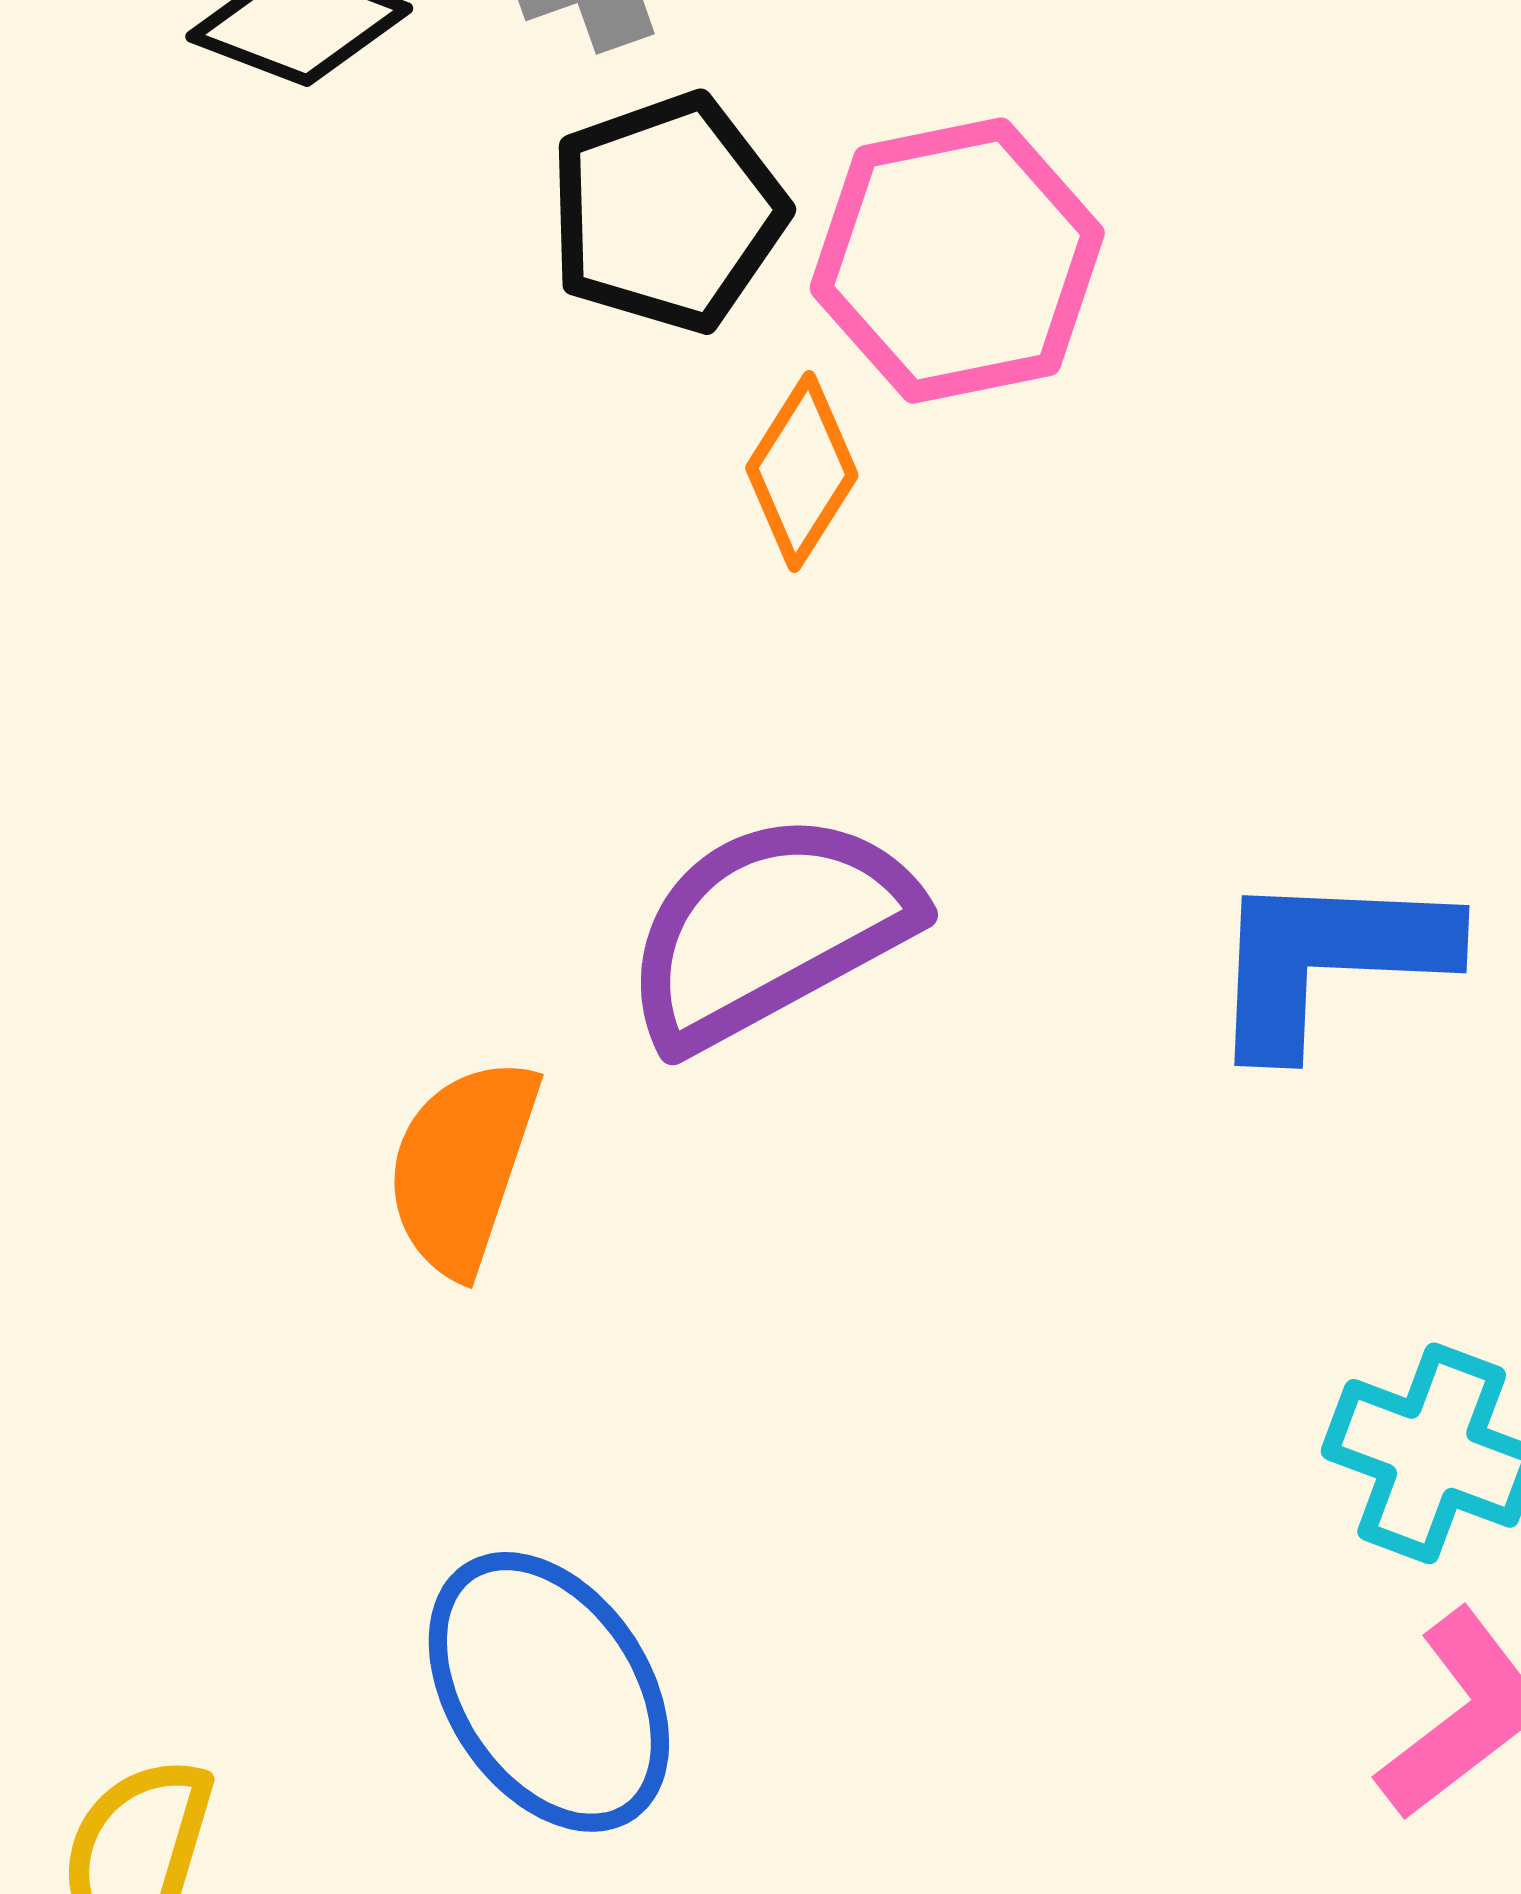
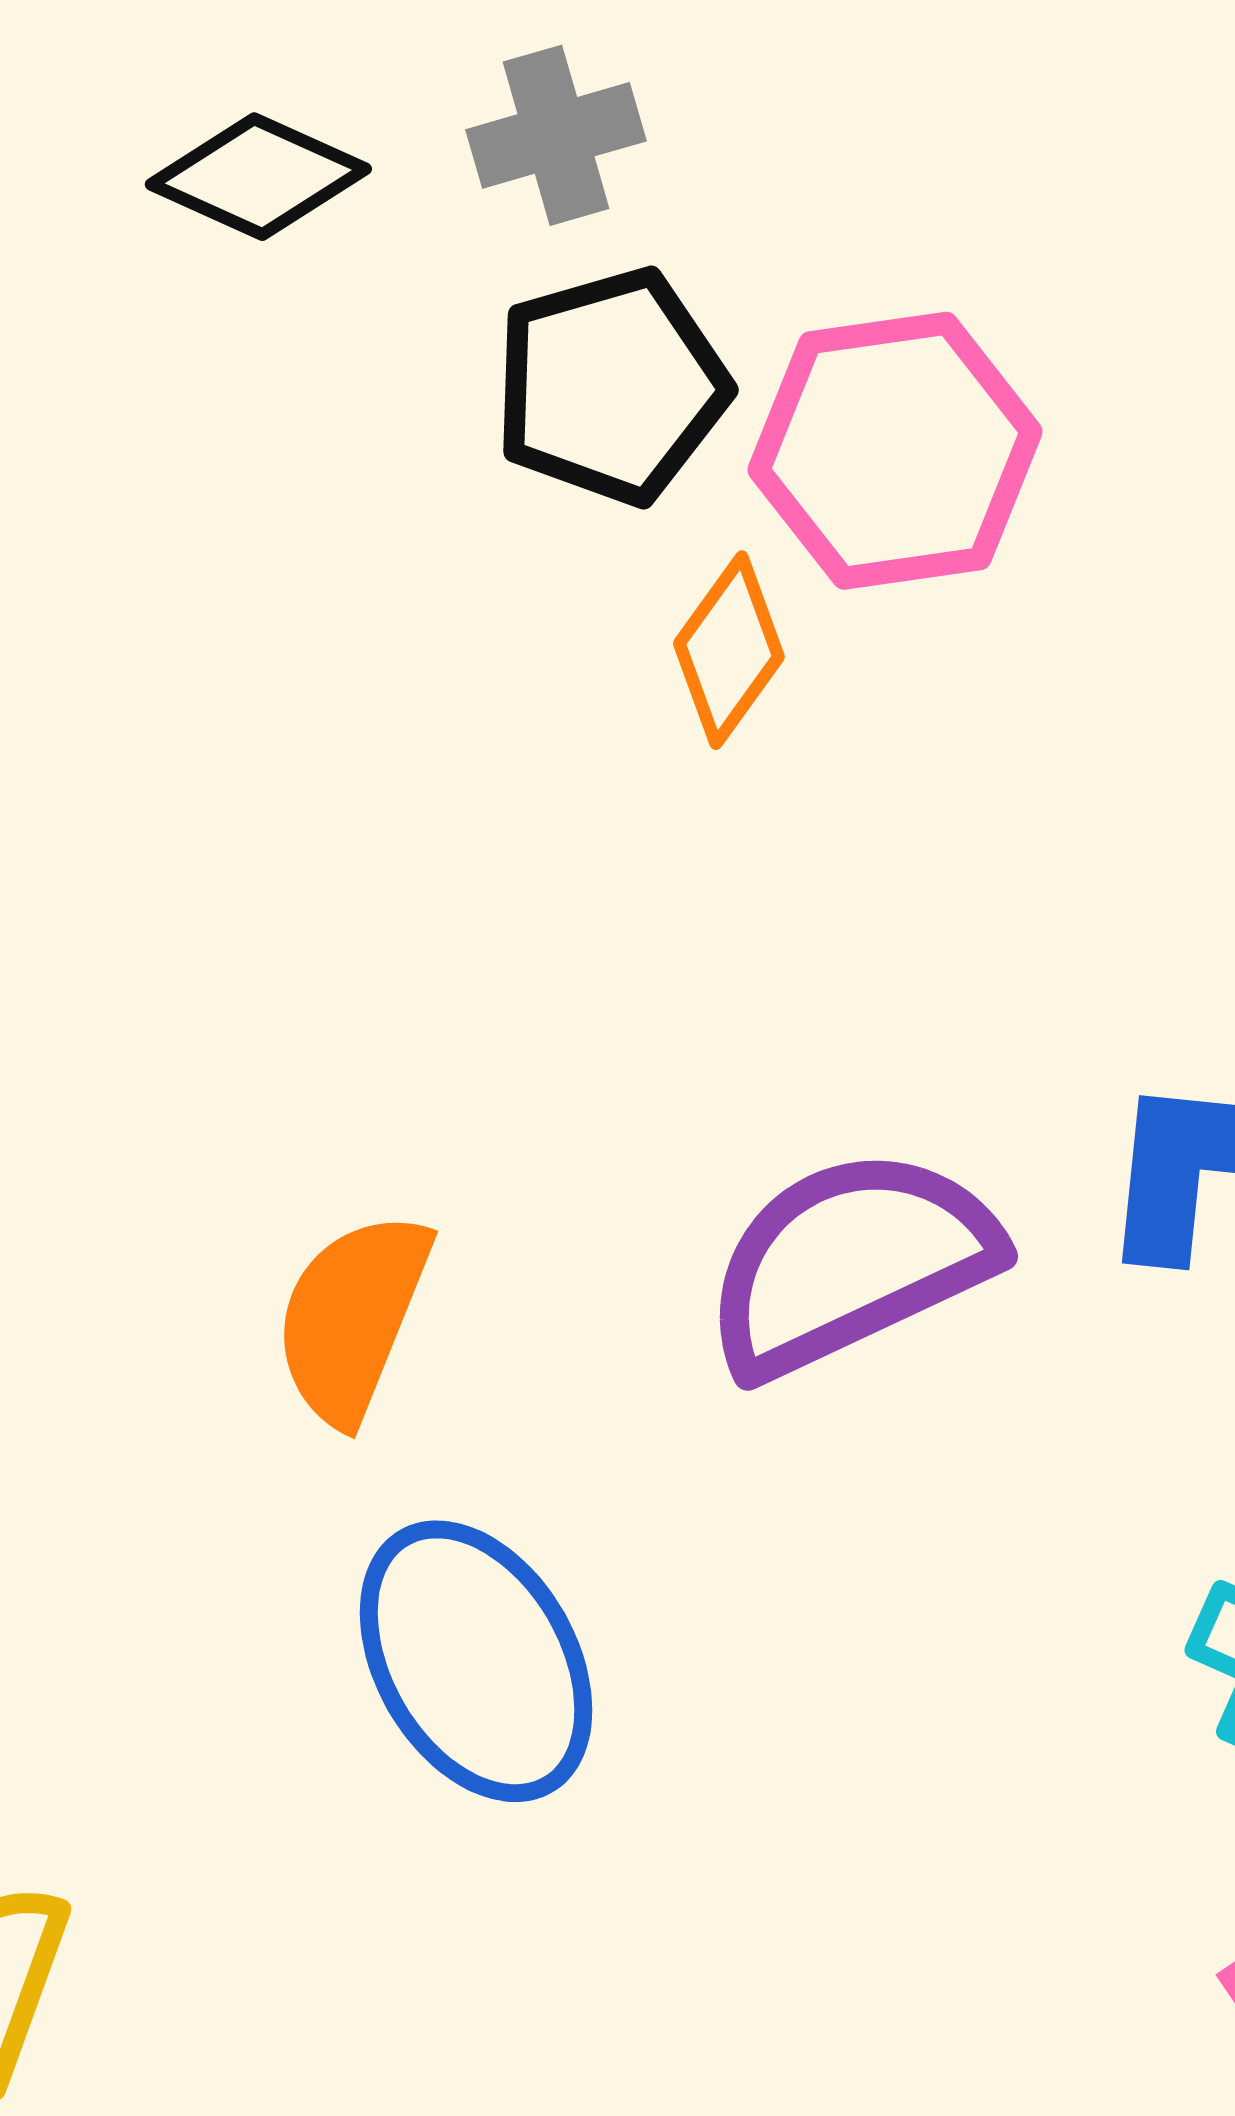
purple semicircle: (769, 930) -> (850, 1262), moved
blue ellipse: (549, 1692) -> (476, 1661), moved

